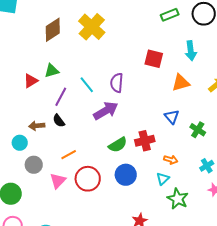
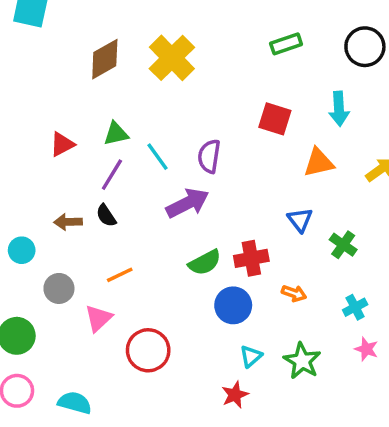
green rectangle: (170, 15) -> (286, 44), moved
green triangle: (52, 71) -> (116, 134), moved
cyan circle: (20, 143) -> (22, 250), moved
blue circle: (126, 175) -> (233, 305), moved
red circle: (88, 179) -> (148, 350), moved
cyan triangle: (163, 179) -> (251, 356), moved

